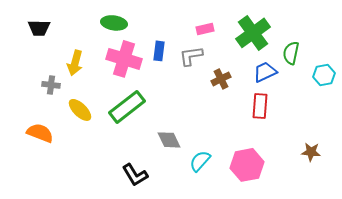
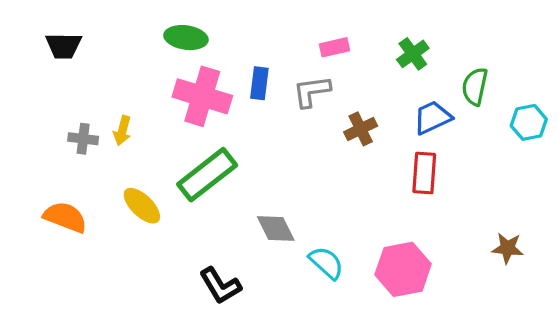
green cross: (253, 33) -> (413, 54), size x0.6
yellow arrow: (75, 63) -> (122, 131), moved, size x0.7
yellow ellipse: (80, 110) -> (142, 206), moved
cyan semicircle: (200, 161) -> (326, 263), turned 90

